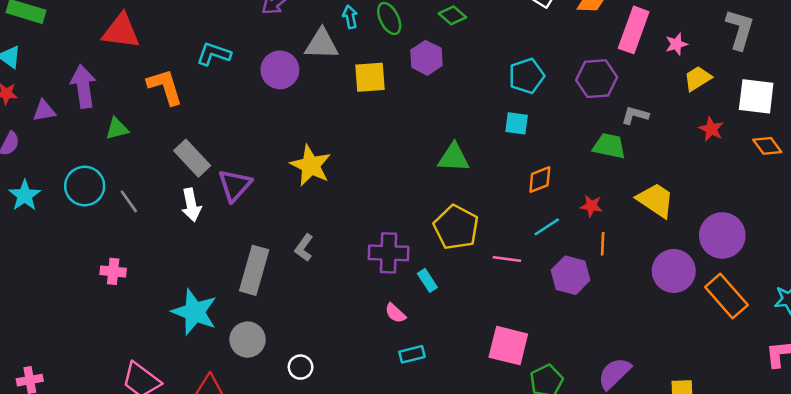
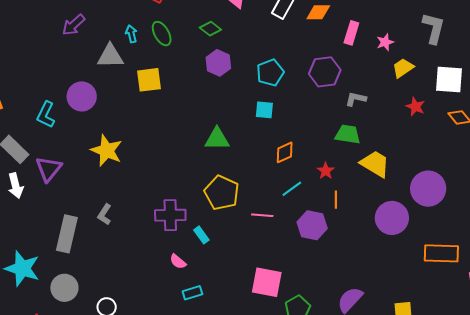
pink rectangle: (634, 30) -> (351, 33), size x0.7
cyan L-shape: (214, 54) -> (46, 115), moved, turned -80
purple hexagon: (426, 58) -> (218, 63), moved
purple circle: (280, 70) -> (82, 96), moved
green trapezoid: (609, 146) -> (348, 134), moved
red star: (591, 206) -> (326, 171), turned 30
orange rectangle: (726, 296) -> (441, 253), moved, turned -44

